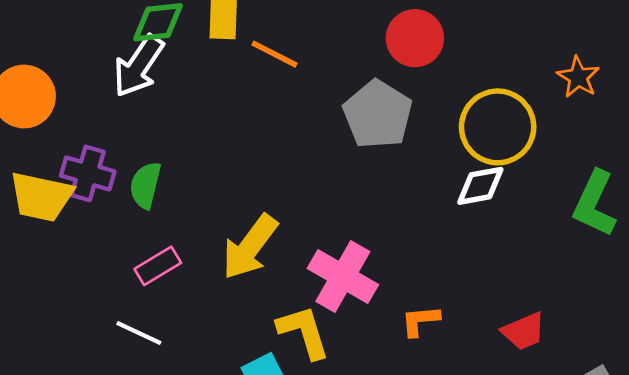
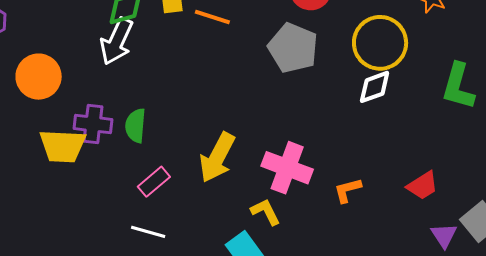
yellow L-shape: (304, 332) -> (266, 212), size x0.7

